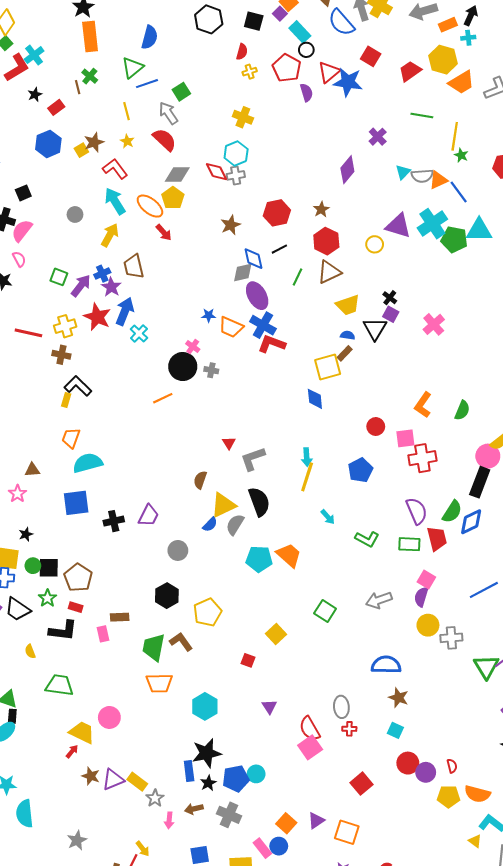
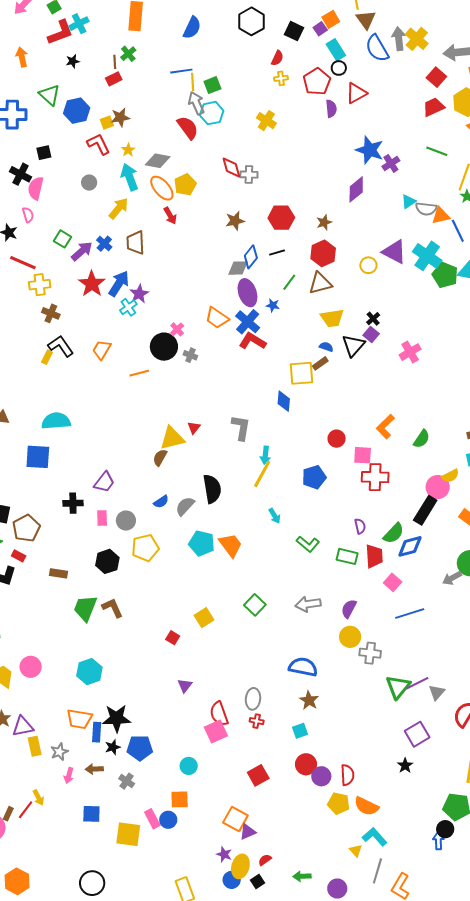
red square: (371, 56) -> (436, 77), moved
green triangle: (132, 68) -> (50, 95), moved, turned -50
blue star: (348, 82) -> (370, 150), moved
red rectangle: (56, 107) -> (114, 79), moved
yellow line: (127, 111) -> (193, 82), moved
yellow star: (127, 141) -> (128, 150), moved
cyan hexagon: (236, 154) -> (212, 113), moved
red L-shape: (115, 169) -> (99, 144), moved
gray diamond: (177, 174) -> (158, 161), moved
cyan cross: (432, 224) -> (427, 256), turned -32
pink semicircle: (22, 231) -> (36, 188), turned -35
blue diamond: (253, 259) -> (251, 257), turned 40
blue cross: (102, 274) -> (104, 244), turned -35
purple star: (111, 287) -> (139, 294), moved
blue star: (209, 315) -> (273, 305), moved
yellow cross: (65, 326) -> (40, 285), moved
red line: (28, 333) -> (23, 263), moved
orange trapezoid: (71, 438) -> (102, 350), moved
gray L-shape: (253, 459) -> (241, 428), moved, turned 108
yellow triangle: (223, 505) -> (172, 438), moved
purple semicircle: (417, 511) -> (360, 526), size x0.6
black cross: (114, 521) -> (73, 503), moved
pink square: (426, 580) -> (393, 582), moved
yellow pentagon: (208, 612) -> (145, 548), moved
pink rectangle: (103, 634) -> (102, 518), moved
orange trapezoid: (159, 683) -> (79, 719), moved
cyan hexagon: (205, 706) -> (89, 672), moved
cyan square: (395, 730) -> (300, 731), turned 35
red semicircle: (452, 766) -> (347, 775), size x1.5
cyan circle: (256, 774) -> (189, 766), moved
yellow rectangle: (137, 782) -> (35, 746), moved, turned 30
gray cross: (229, 815) -> (127, 781), size x0.7
purple triangle: (316, 821) -> (248, 832), moved
orange square: (286, 823) -> (180, 799), turned 36

